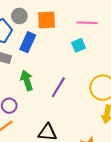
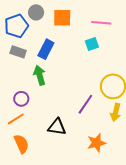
blue rectangle: (28, 42) -> (46, 49), moved
purple line: (58, 87) -> (85, 104), moved

